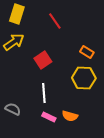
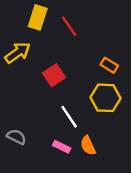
yellow rectangle: (17, 14) -> (38, 17), moved
white line: (44, 93) -> (69, 117), moved, turned -30
orange semicircle: (70, 116) -> (88, 146), turned 49

